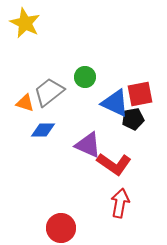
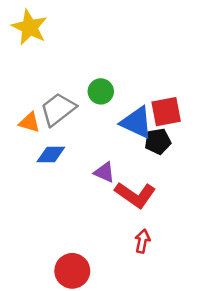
purple triangle: (88, 145) -> (104, 172), size x0.7
red arrow: (120, 203) -> (142, 241), size x0.7

